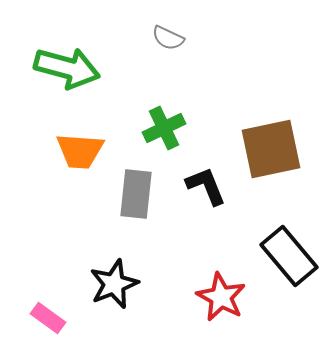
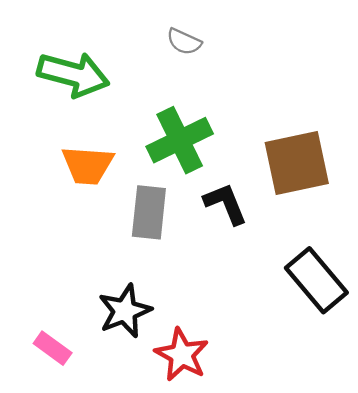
green cross: (164, 128) -> (180, 140), size x1.4
red star: (221, 297) -> (182, 355), moved

